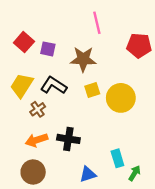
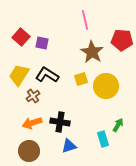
brown star: (83, 59) -> (92, 52), moved, turned 30
green arrow: (134, 173) -> (118, 125), moved
blue triangle: (88, 174) -> (69, 146), moved

